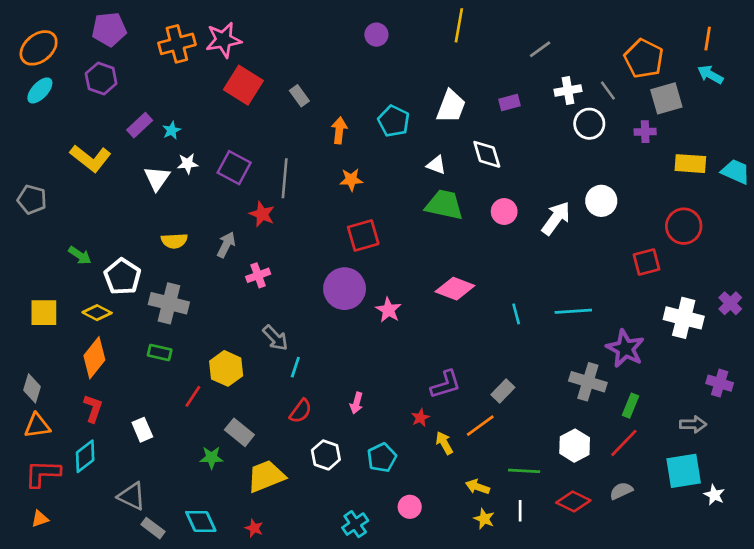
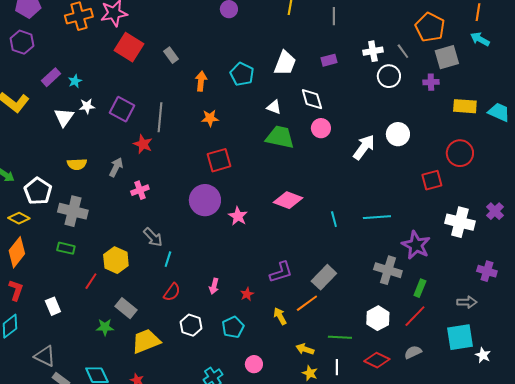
gray line: (540, 49) -> (334, 16), moved, turned -54
pink circle: (504, 212) -> (321, 128), moved
gray rectangle: (503, 391) -> (324, 277), size x1.4
red star: (420, 418) -> (247, 294), moved

